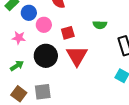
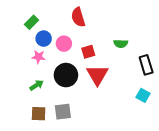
blue circle: (29, 13) -> (44, 39), moved
brown square: (19, 94) -> (39, 114), turned -35

